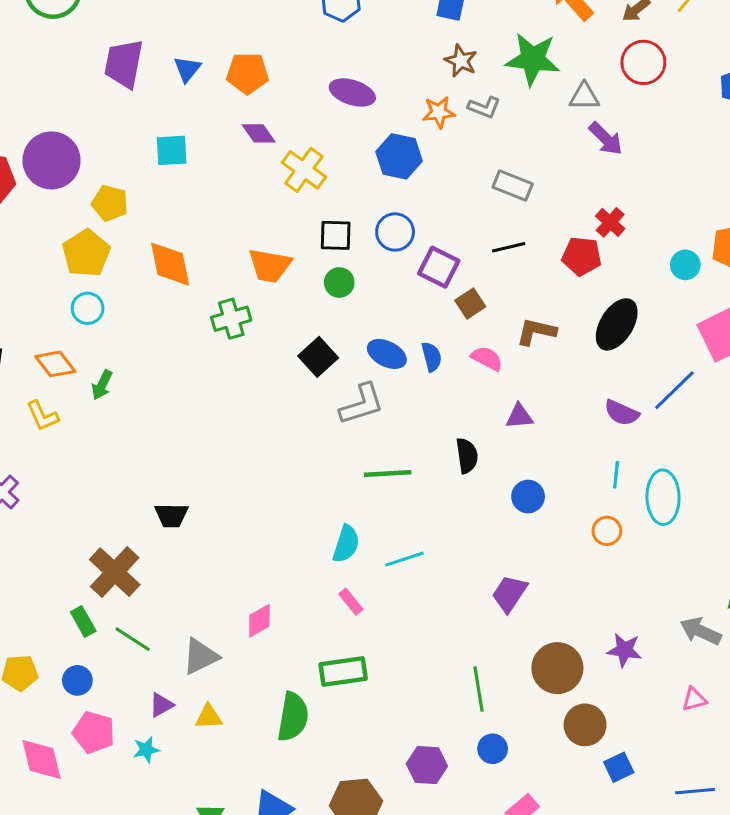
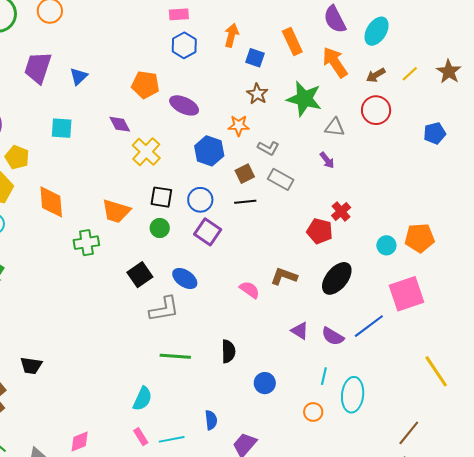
orange pentagon: (247, 73) -> (145, 85), moved
gray L-shape: (484, 107) -> (268, 148), moved
purple arrow: (606, 139) -> (327, 160), moved, size x0.7
black line: (509, 247) -> (245, 202), moved
purple square: (439, 267) -> (208, 232), moved
brown square: (470, 304) -> (245, 174), moved
blue semicircle: (432, 357) -> (211, 420), moved
purple triangle: (519, 416) -> (300, 331), moved, turned 30
cyan line: (405, 559) -> (172, 439), moved

